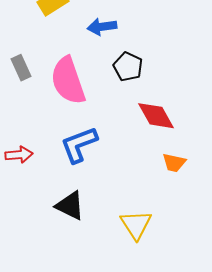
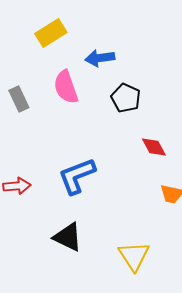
pink semicircle: (68, 81) -> (66, 87), moved, size x0.7
red diamond: (156, 116) -> (154, 147), size x0.7

